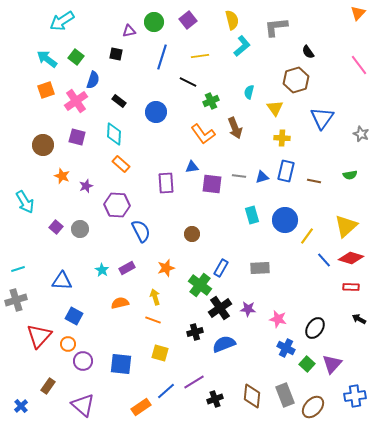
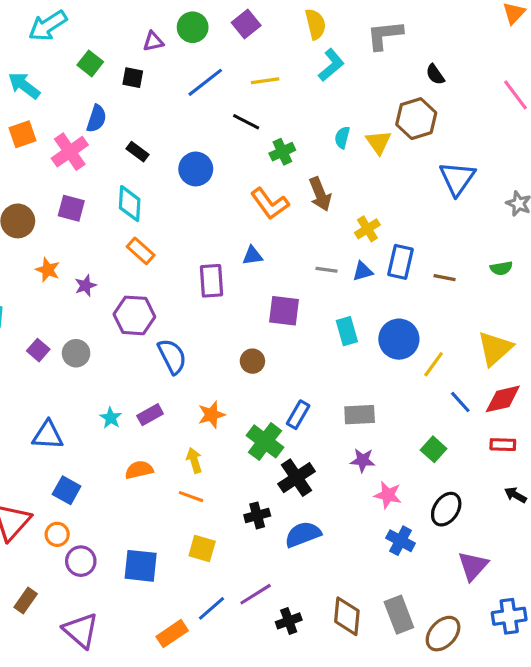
green square: (76, 57) -> (90, 63), moved
blue line: (162, 57) -> (205, 82), turned 35
yellow triangle: (275, 108) -> (378, 142), moved
yellow cross: (282, 138) -> (367, 229), moved, turned -35
purple square: (212, 184) -> (284, 311), moved
red diamond: (351, 258) -> (503, 399), turned -30
purple star: (248, 309) -> (363, 460), moved
green square: (307, 364) -> (434, 449), moved

